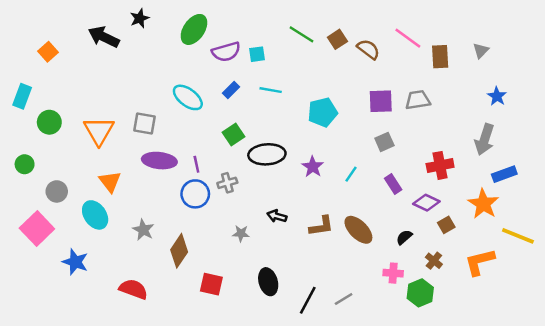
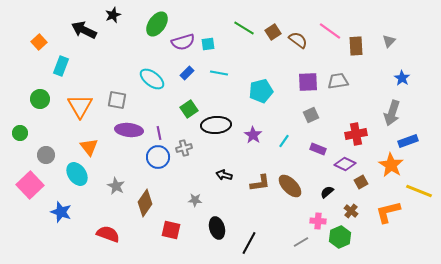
cyan rectangle: (22, 96) -> (61, 66), moved
purple rectangle: (393, 184) -> (318, 149), turned -35
gray star: (241, 233) -> (195, 200), moved
gray line: (344, 299) -> (301, 242), moved

